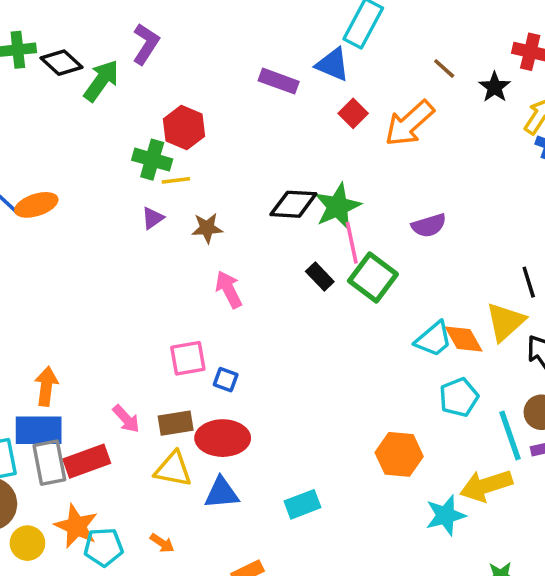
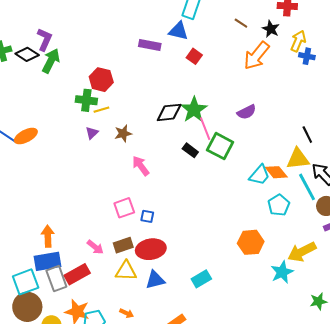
purple L-shape: (146, 44) -> (45, 39), moved
orange arrow: (409, 123) -> (257, 56), moved
yellow triangle: (505, 322) -> (298, 159), turned 45
cyan line: (510, 435) -> (307, 187), moved

